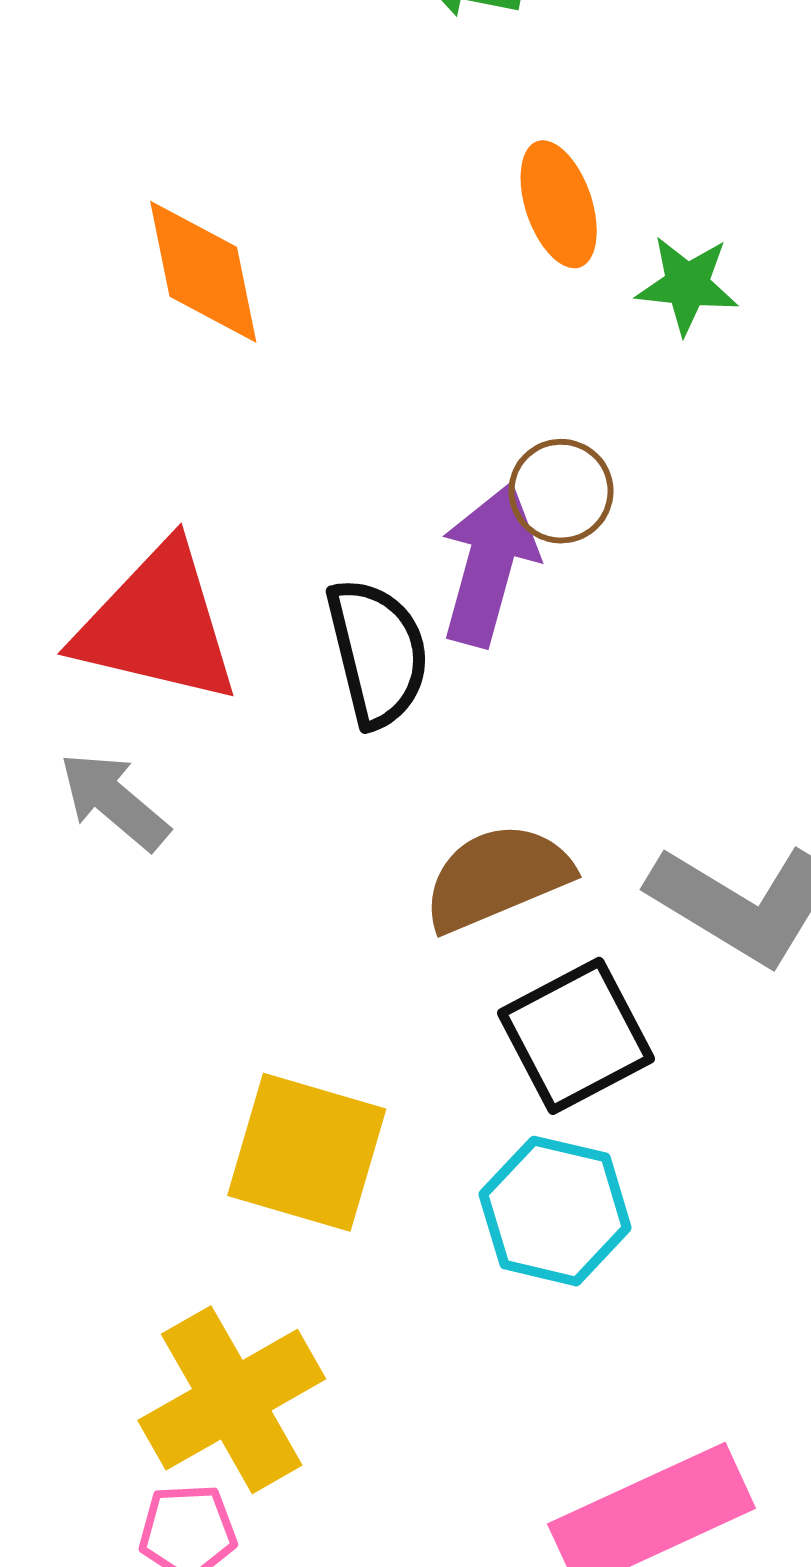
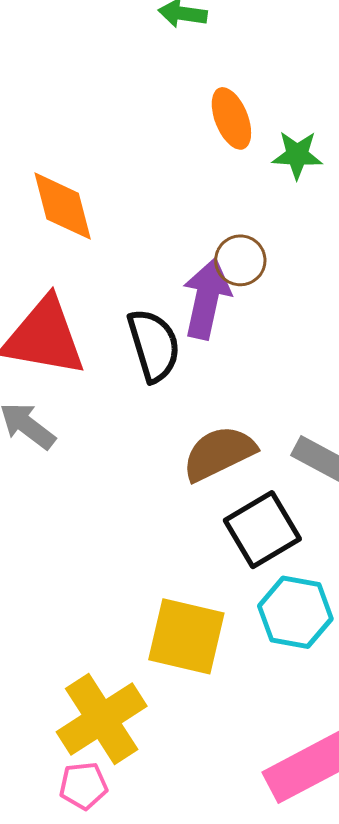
orange diamond: (203, 272) -> (63, 206), moved
yellow square: (307, 1152) -> (186, 636), moved
cyan hexagon: (555, 1211) -> (295, 612), moved

